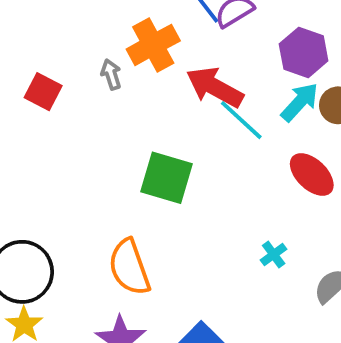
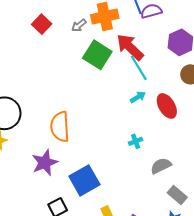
gray arrow: (111, 74) -> (79, 25), turned -126
cyan arrow: (300, 102) -> (138, 97), moved, size x0.7
green square: (166, 178) -> (97, 55), moved

